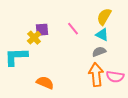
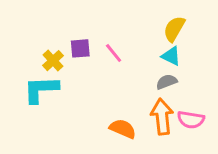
pink line: (73, 29) -> (114, 53), moved
yellow cross: (34, 38) -> (53, 61), moved
orange semicircle: (45, 83) -> (123, 129), moved

